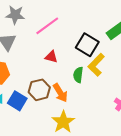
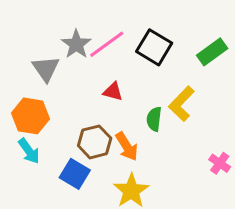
gray star: (15, 15) -> (76, 44), moved, turned 30
black square: (87, 45) -> (154, 47), moved
blue square: (17, 101) -> (75, 174), moved

